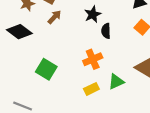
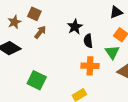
orange cross: (93, 59) -> (90, 66), moved, turned 30
green triangle: (116, 82) -> (112, 52), moved, turned -35

